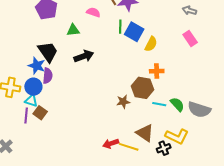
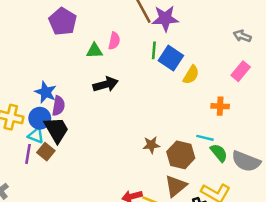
pink semicircle: (93, 12) -> (114, 41), moved, turned 80
pink rectangle: (190, 39) -> (241, 71), turned 70
black trapezoid: (48, 52) -> (57, 130), moved
orange cross: (157, 71) -> (220, 106), moved
brown hexagon: (142, 88) -> (181, 155), moved
cyan line: (159, 104) -> (205, 138), moved
brown triangle: (145, 133) -> (176, 186), turned 42

